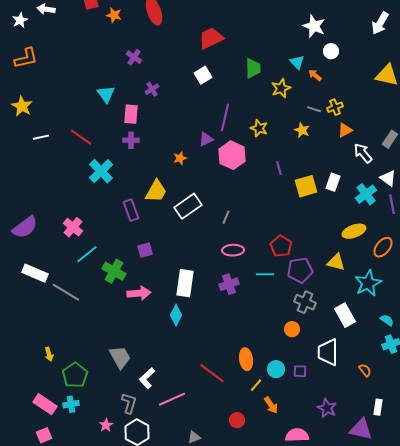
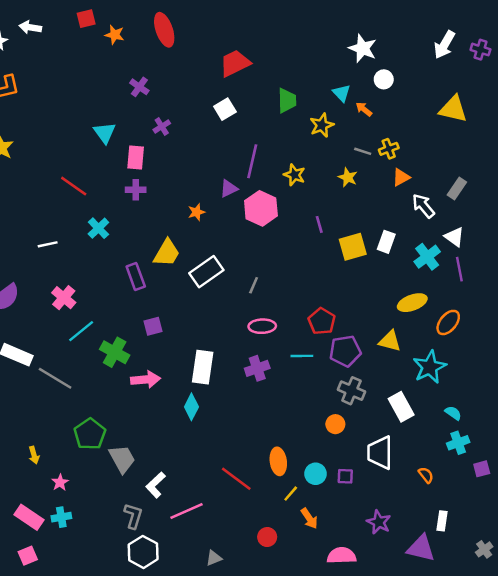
white line: (41, 137) -> (48, 244), moved
cyan cross: (101, 171) -> (98, 228), size x0.7
green pentagon: (75, 375) -> (90, 434), moved
pink star: (106, 425) -> (60, 482), moved

